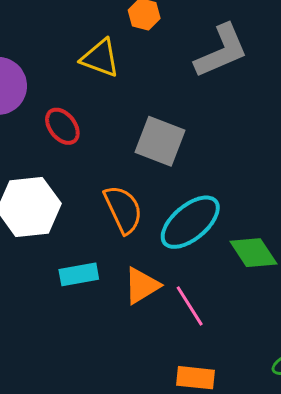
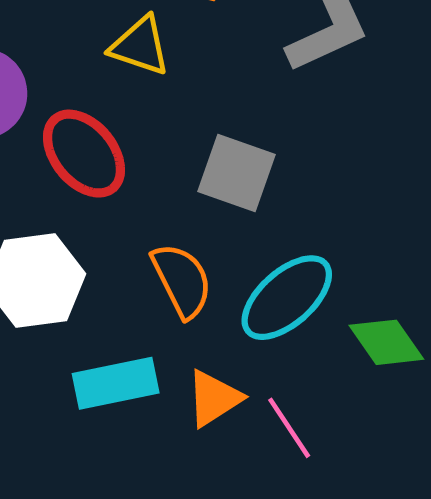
red ellipse: (62, 126) -> (84, 154), size x1.5
cyan rectangle: (79, 274) -> (116, 383), size x1.4

